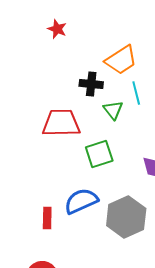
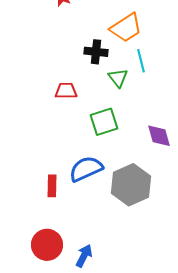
red trapezoid: (61, 123) -> (66, 91), size x0.6

